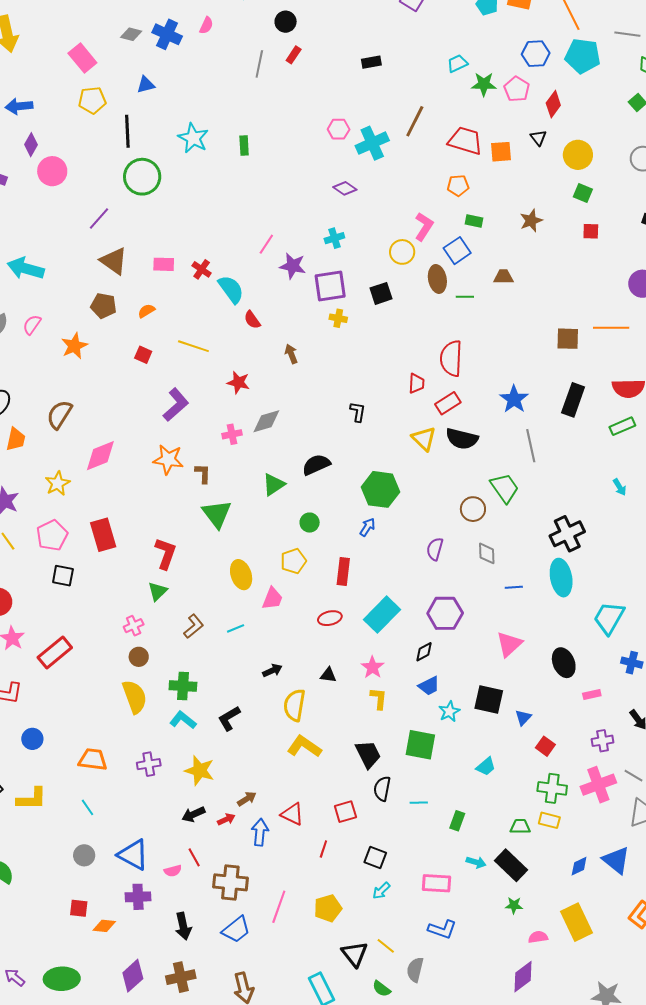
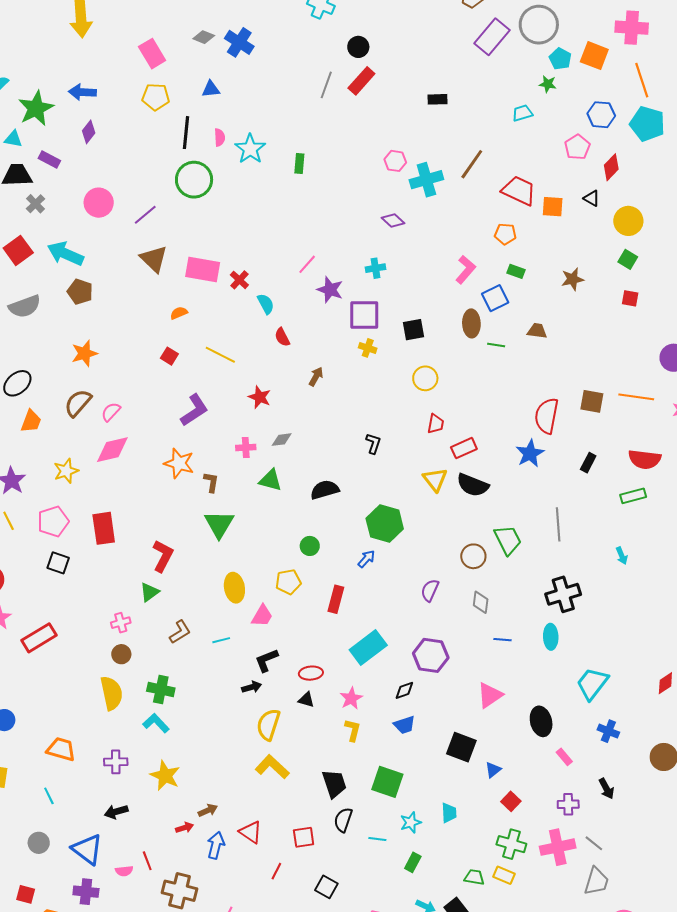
pink semicircle: (206, 25) -> (220, 137), moved, turned -36
red rectangle: (294, 55) -> (361, 81), size x1.6
green star: (484, 84) -> (548, 84), moved, size x0.7
black triangle: (538, 138) -> (592, 198), turned -30
pink circle: (52, 171) -> (99, 203), moved
yellow circle: (402, 252) -> (425, 378), moved
pink rectangle: (164, 264) -> (203, 269), size x1.6
cyan semicircle: (231, 289) -> (266, 304), size x0.7
brown pentagon: (104, 306) -> (80, 292), moved
pink semicircle: (32, 325) -> (111, 412), moved
orange star: (74, 346) -> (84, 353), moved
brown arrow: (291, 354) -> (316, 377), turned 42
red semicircle: (451, 358) -> (547, 416), moved
black rectangle: (573, 400) -> (588, 463), size x0.6
gray diamond: (266, 421) -> (282, 440), size x0.7
gray line: (531, 446) -> (558, 524), moved
green triangle: (274, 484) -> (270, 480), moved, turned 40
cyan ellipse: (561, 578) -> (551, 637), size x0.7
red ellipse: (330, 618) -> (311, 673), moved
pink rectangle: (592, 694) -> (564, 757), turned 54
cyan star: (449, 711) -> (411, 822), moved
black L-shape: (229, 718) -> (266, 660), moved
cyan trapezoid: (486, 767) -> (449, 813), turned -60
black arrow: (193, 814) -> (116, 812), moved

